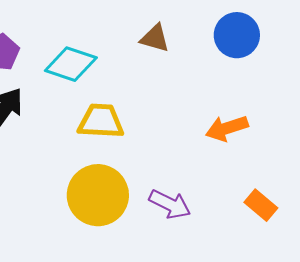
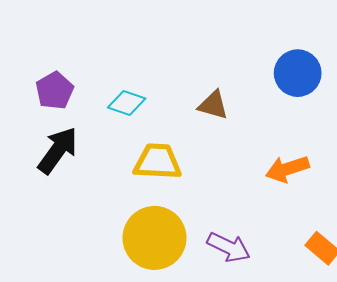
brown triangle: (155, 38) -> (213, 105), moved
cyan diamond: (71, 64) -> (127, 103), size x0.7

